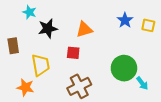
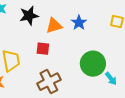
blue star: (125, 20) -> (79, 23), moved
black star: (48, 28) -> (29, 16), moved

